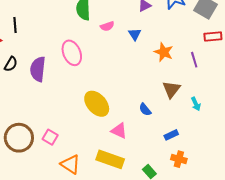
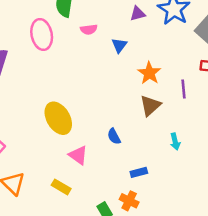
pink ellipse: (72, 53) -> (42, 34), moved
brown triangle: (171, 89) -> (150, 106), moved
yellow rectangle: (110, 159) -> (61, 187), size x0.6
orange cross: (179, 159) -> (129, 201), moved

